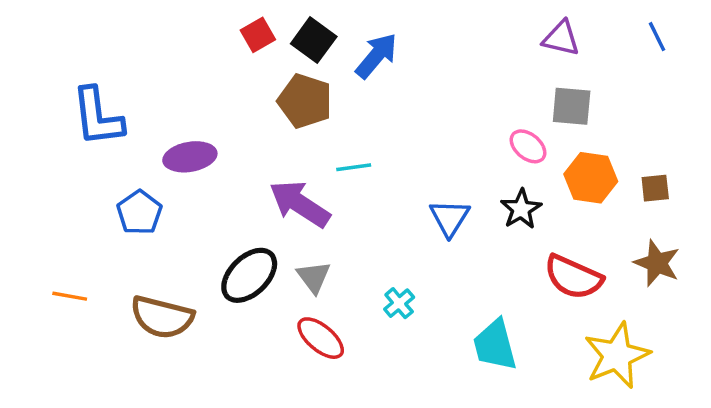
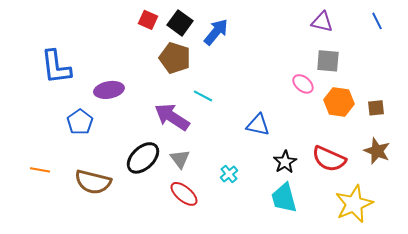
red square: (258, 35) -> (148, 20), turned -36
cyan line: (354, 167) -> (203, 96), turned 36
black star: (521, 209) -> (285, 162), moved
blue triangle: (450, 218) -> (258, 125), turned -50

